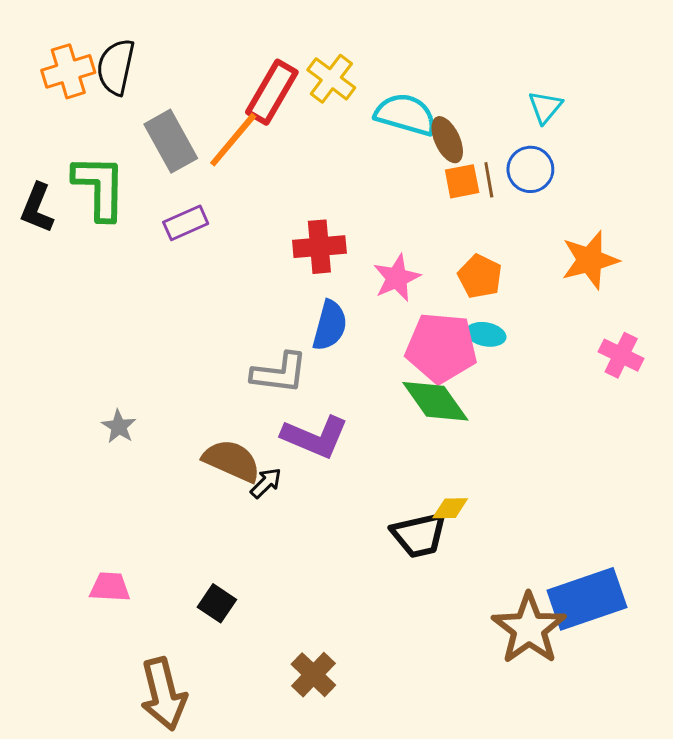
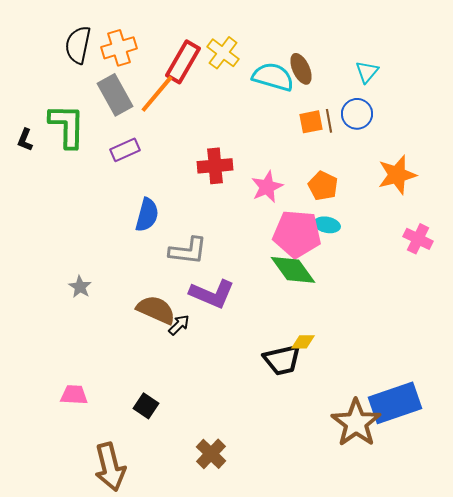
orange cross: (68, 71) -> (119, 48), moved
brown ellipse: (447, 140) -> (301, 69), moved
black L-shape: (37, 208) -> (25, 140), size x0.7
blue semicircle: (330, 325) -> (147, 215), moved

